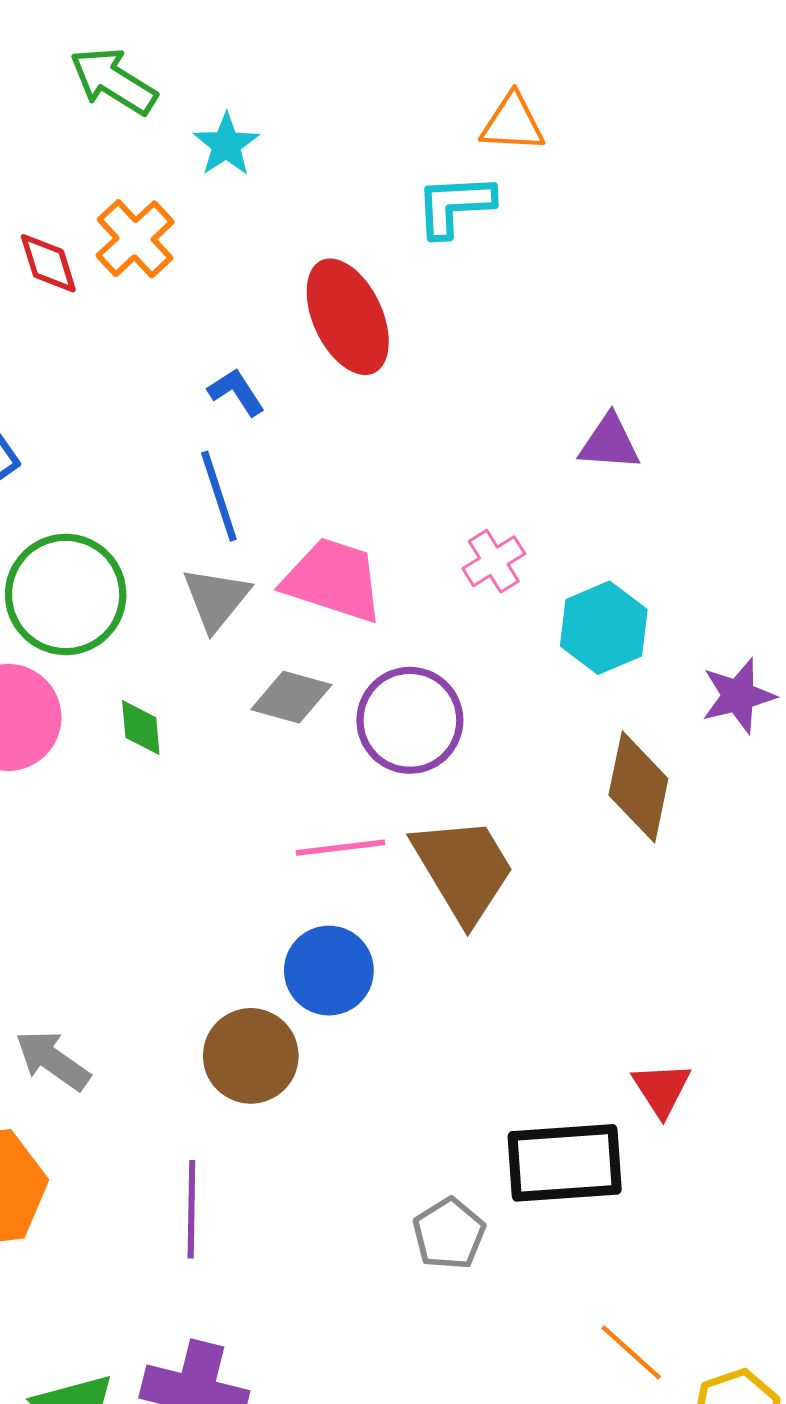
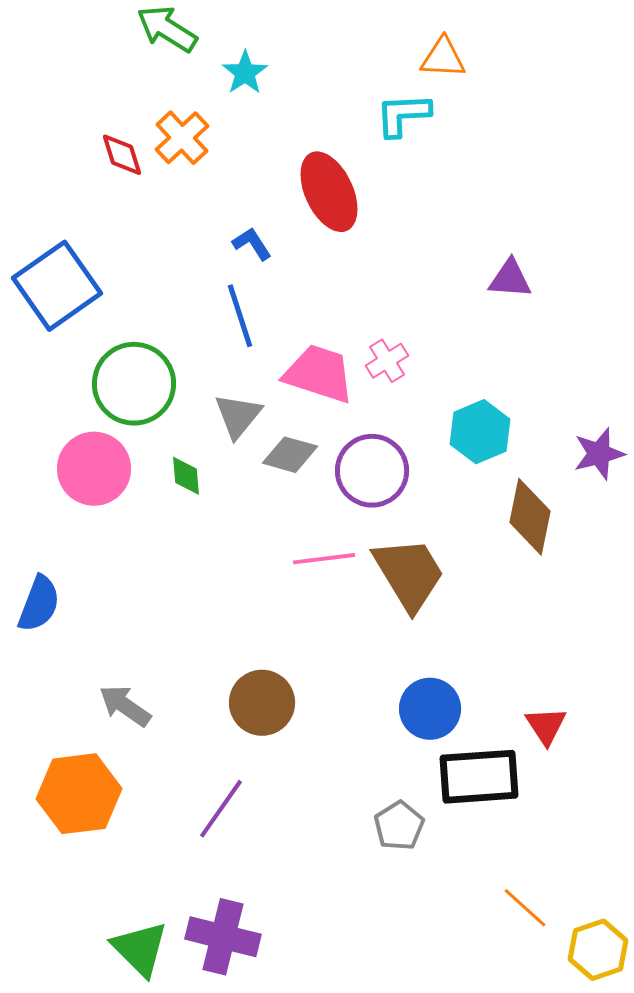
pink cross: (494, 561) -> (387, 361), moved
gray triangle: (216, 599) -> (238, 416), moved
cyan hexagon: (604, 628) -> (480, 432), moved
blue circle: (329, 971) -> (430, 709), moved
purple line: (191, 1209) -> (221, 809), turned 34

